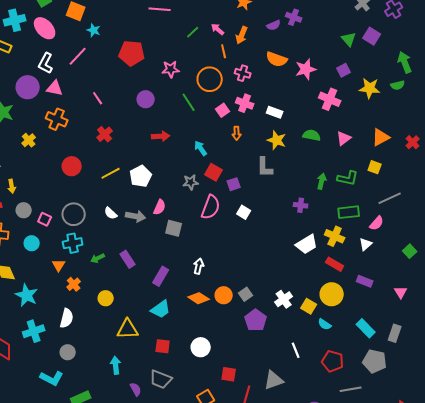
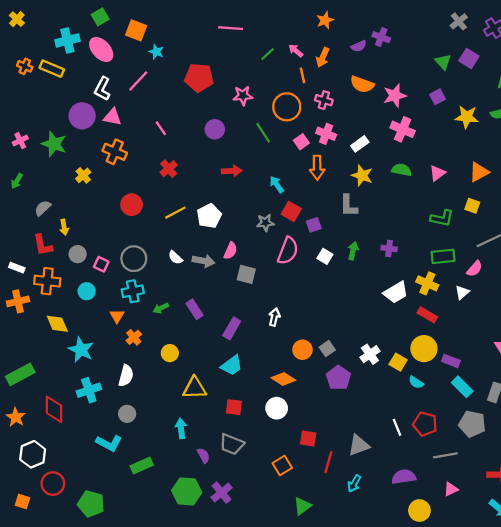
pink cross: (330, 99) -> (403, 129), moved
white rectangle: (275, 112) -> (360, 144), turned -56
orange arrow: (237, 133) -> (317, 168), size x1.5
green arrow: (322, 181) -> (353, 251), moved
purple rectangle: (365, 281) -> (451, 361), moved
orange diamond: (199, 298) -> (283, 379), moved
white line: (296, 350) -> (397, 427), moved

